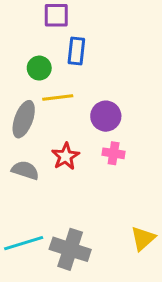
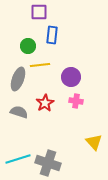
yellow triangle: (143, 238) -> (94, 142), moved, turned -30

